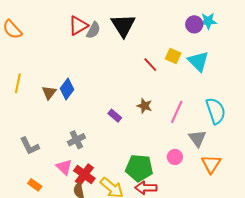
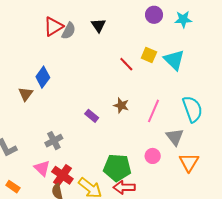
purple circle: (194, 24) -> (154, 15), moved
black triangle: (123, 25) -> (98, 25), size x0.6
blue diamond: (67, 89) -> (43, 77), moved

